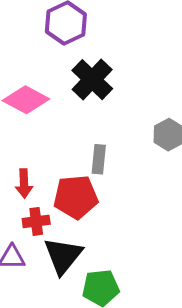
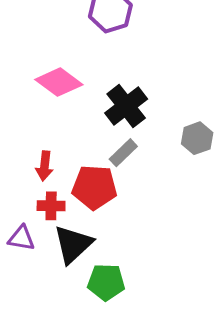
black cross: (92, 80) -> (126, 106), moved
gray rectangle: (99, 159) -> (123, 153), turned 32

